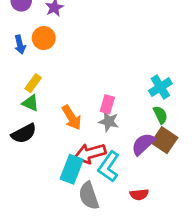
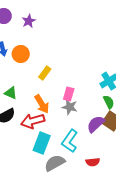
orange circle: (44, 38) -> (21, 54), moved
yellow rectangle: (33, 83) -> (45, 73), moved
red arrow: (90, 153) -> (33, 121), moved
gray semicircle: (89, 196) -> (55, 163), turned 80

